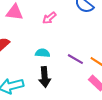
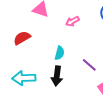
cyan semicircle: (43, 53) -> (60, 53), turned 88

